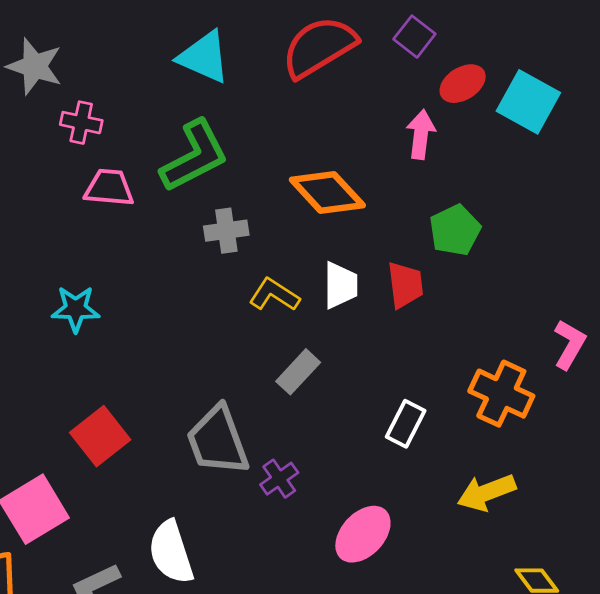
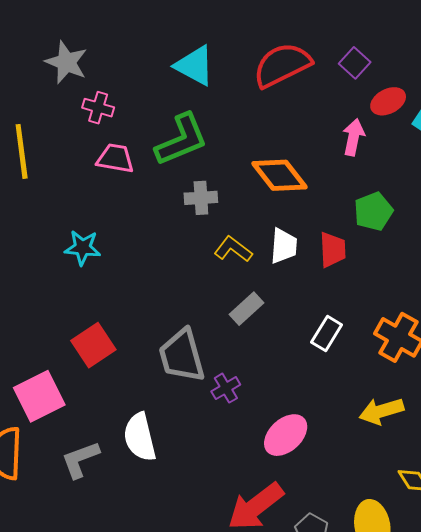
white rectangle: (406, 424) -> (327, 333), moved

